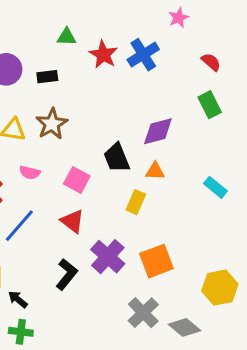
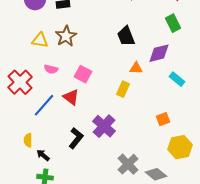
purple diamond: (158, 131) -> (159, 53), moved
black trapezoid: (117, 158) -> (126, 36), moved
red triangle: (72, 221) -> (71, 97), moved
orange square: (156, 261) -> (163, 119), moved, size x0.6

